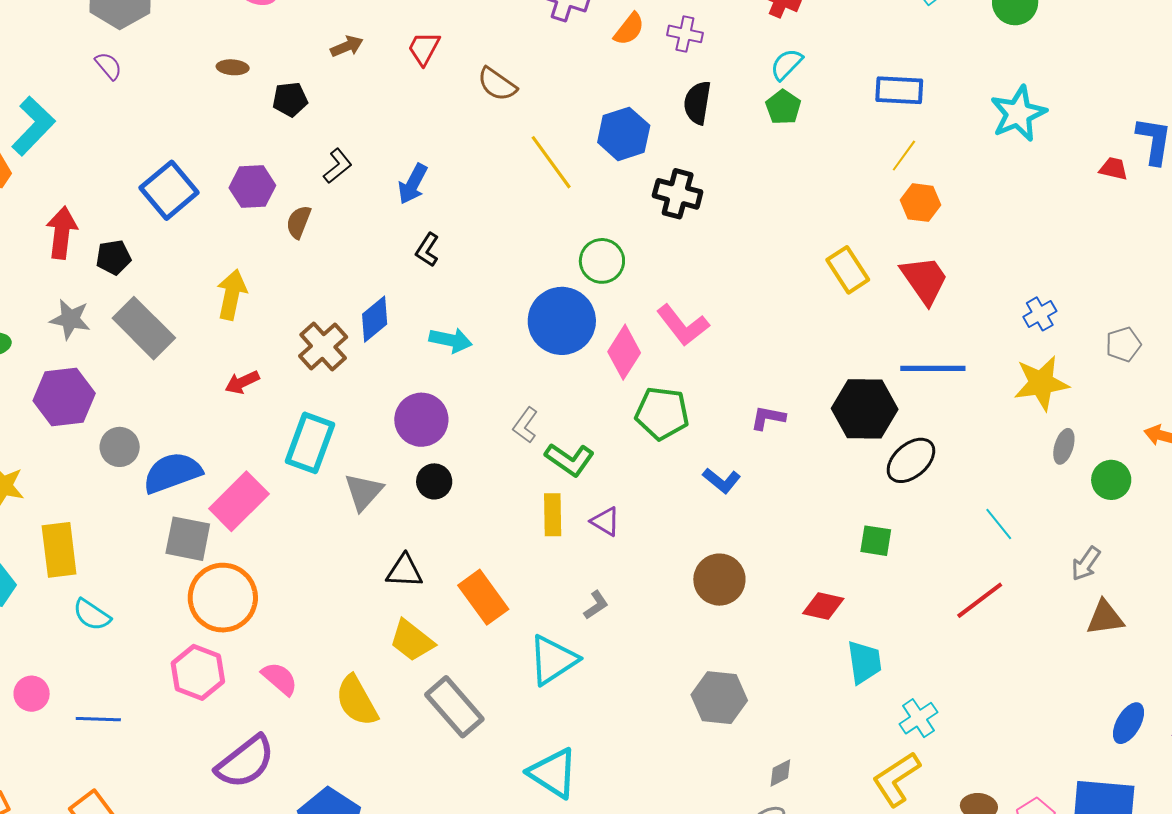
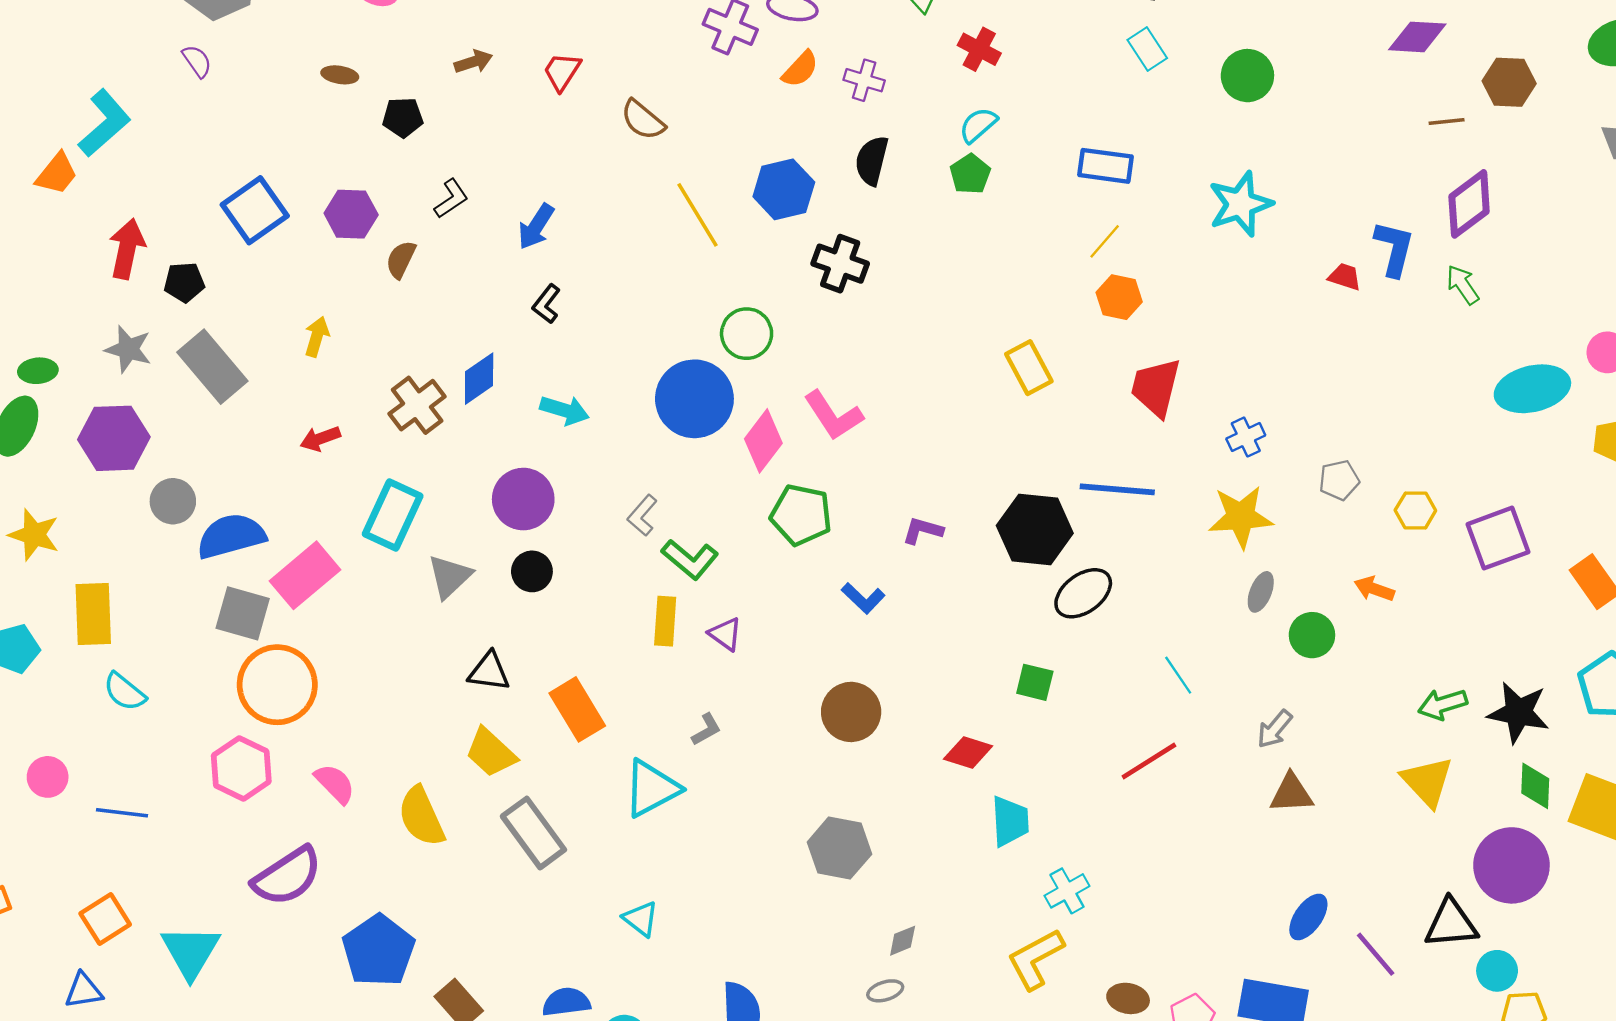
red trapezoid: (924, 280) -> (1156, 387), moved, turned -136
yellow arrow: (232, 295) -> (317, 337), size x0.7
cyan triangle: (553, 773) -> (641, 919), size x0.6

